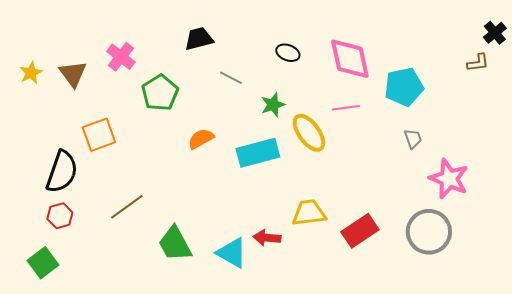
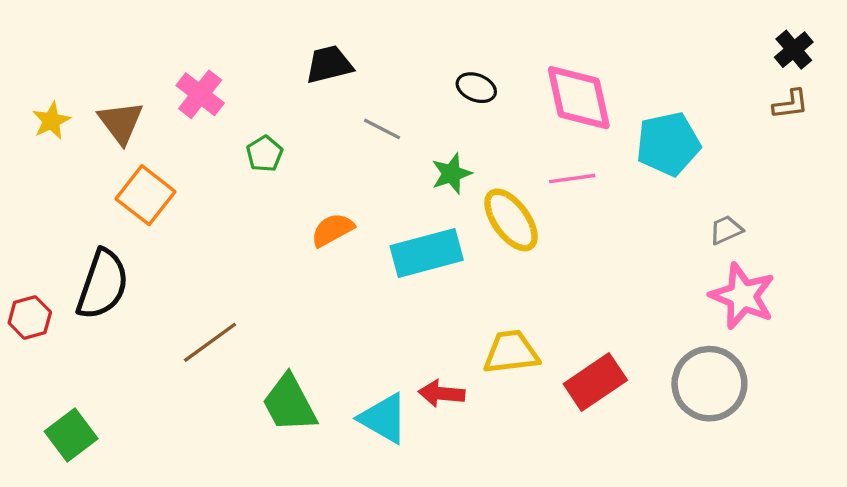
black cross: (495, 33) -> (794, 50), moved
green pentagon: (160, 93) -> (265, 154), size x0.6
orange square: (99, 135) -> (146, 195), moved, turned -32
gray trapezoid: (413, 139) -> (726, 230), moved, turned -95
red hexagon: (60, 216) -> (30, 318), moved

